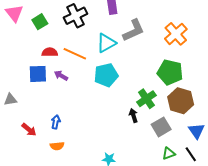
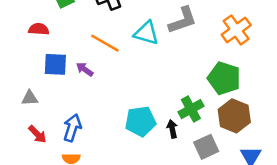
cyan triangle: (106, 43) -> (146, 33), turned 40
red semicircle: (50, 52) -> (39, 29), moved
cyan pentagon: (106, 75) -> (140, 121), moved
gray triangle: (10, 100) -> (30, 98), moved
blue arrow: (56, 122) -> (72, 128), size x1.5

